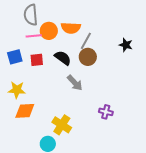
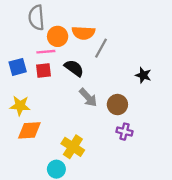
pink line: (34, 36) -> (46, 52), moved
black star: (126, 45) -> (143, 75), moved
brown circle: (88, 57) -> (117, 105), moved

